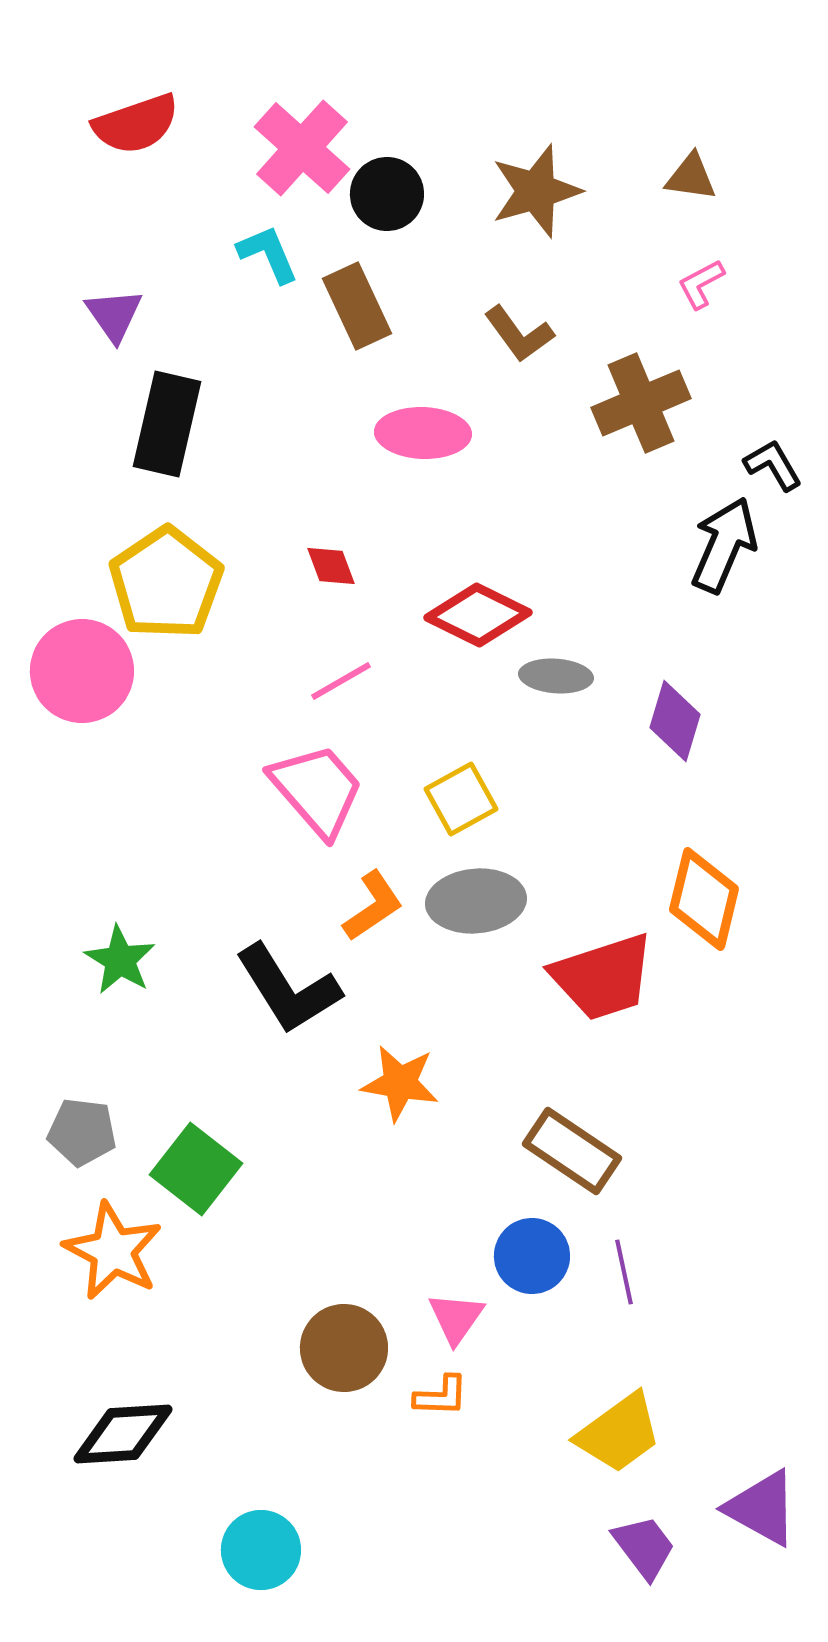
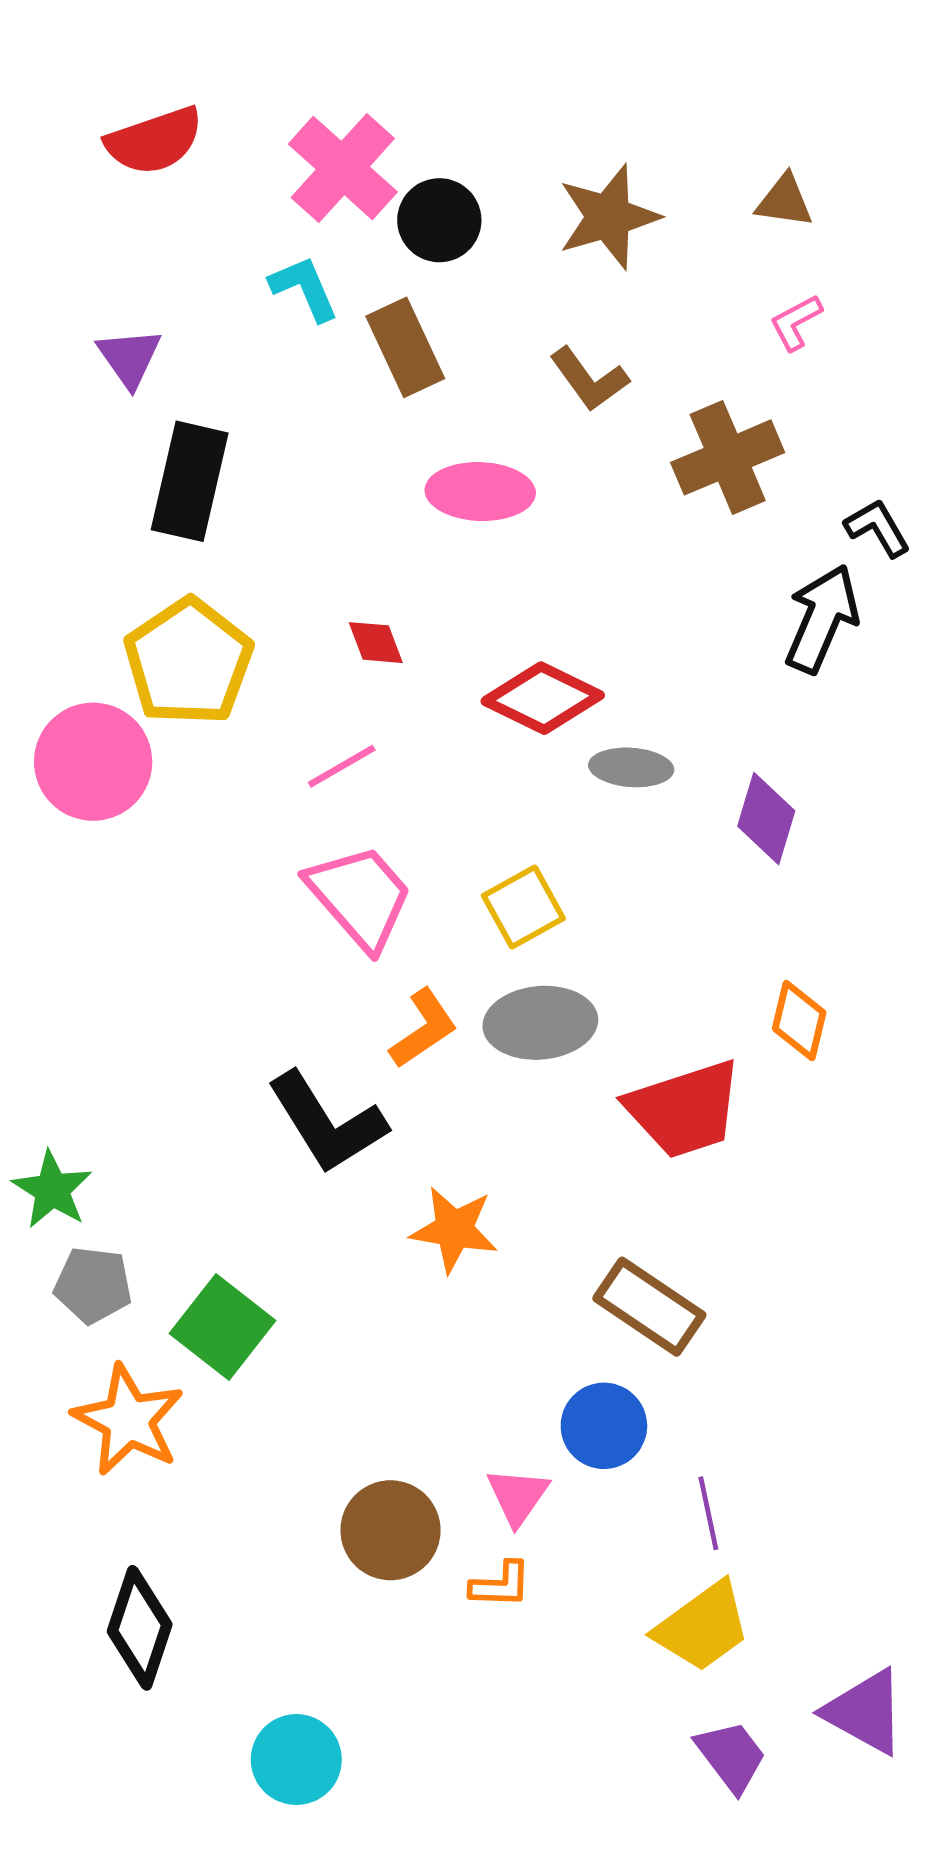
pink line: (341, 681) -> (342, 766), moved
orange diamond: (704, 899) -> (799, 1021), size x0.7
green star: (120, 960) -> (52, 1190), moved
purple line: (624, 1272) -> (708, 1513), moved
black diamond: (123, 1434) -> (140, 1628), turned -68

